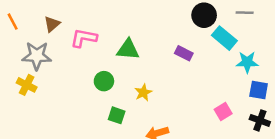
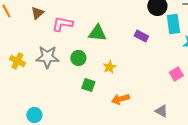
cyan rectangle: (224, 38) -> (173, 24), turned 42
gray star: (37, 56) -> (47, 57), moved
pink square: (223, 112) -> (176, 74), moved

